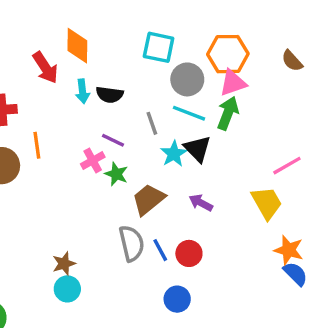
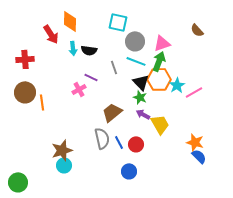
orange hexagon: (228, 54) -> (159, 79), moved
orange line: (37, 145) -> (42, 102), moved
cyan star: (174, 154) -> (177, 85), moved
green star: (116, 174) -> (140, 97), moved
yellow trapezoid: (267, 203) -> (160, 124), moved
brown star: (64, 264) -> (62, 150), size x1.5

